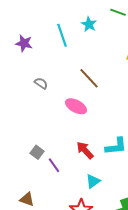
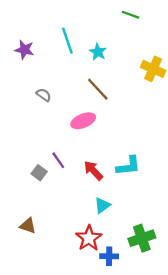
cyan star: (89, 24) -> (98, 52), moved
pink ellipse: (76, 106) -> (83, 121), turned -50
purple line: (54, 165) -> (58, 160), moved

